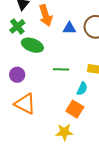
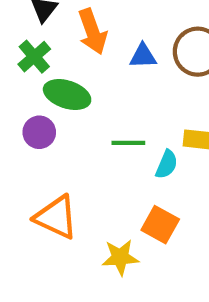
purple circle: (17, 75) -> (39, 132), moved
cyan semicircle: (82, 89) -> (167, 164), moved
yellow star: (64, 132) -> (120, 257), moved

